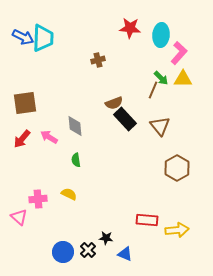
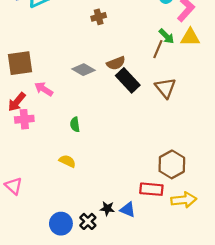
gray diamond: (75, 126) -> (84, 70), moved, turned -55
pink arrow: (49, 137) -> (44, 89), moved
brown hexagon: (177, 168) -> (172, 164), moved
pink cross: (38, 199) -> (24, 119), moved
blue triangle: (125, 254) -> (128, 210), moved

